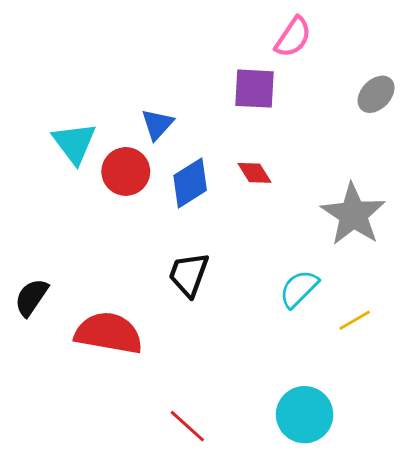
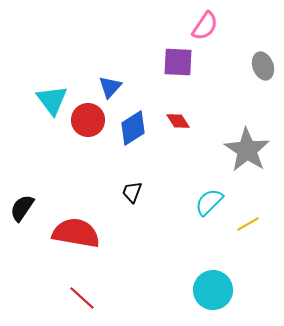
gray ellipse: (376, 94) -> (263, 66), turned -64
black trapezoid: (189, 274) -> (132, 192), size x0.7
red line: (187, 426) -> (82, 298), moved

